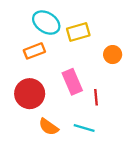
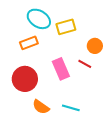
red line: (96, 97) -> (85, 64), moved, turned -56

